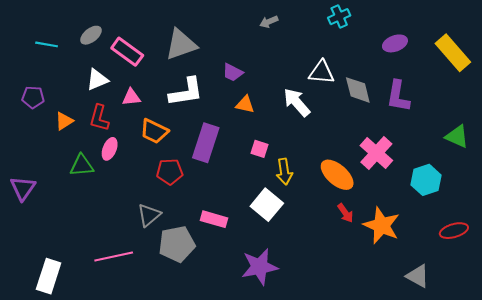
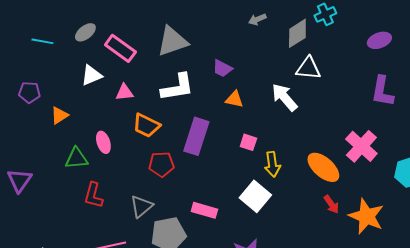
gray diamond: (358, 90) -> (297, 33), moved, turned 72
red L-shape: (99, 118) -> (93, 195), moved
pink ellipse: (110, 149) -> (103, 142), turned -40

